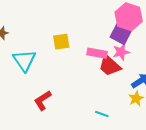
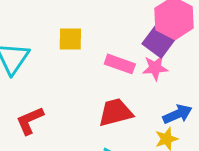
red trapezoid: (110, 66) -> (116, 112), moved, turned 115

